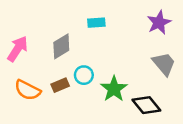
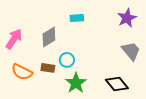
brown rectangle: (60, 85) -> (48, 68), turned 32
green star: (114, 89) -> (76, 83), moved

